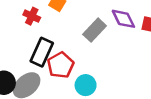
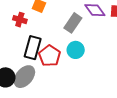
cyan circle: (86, 85) -> (76, 50), moved

